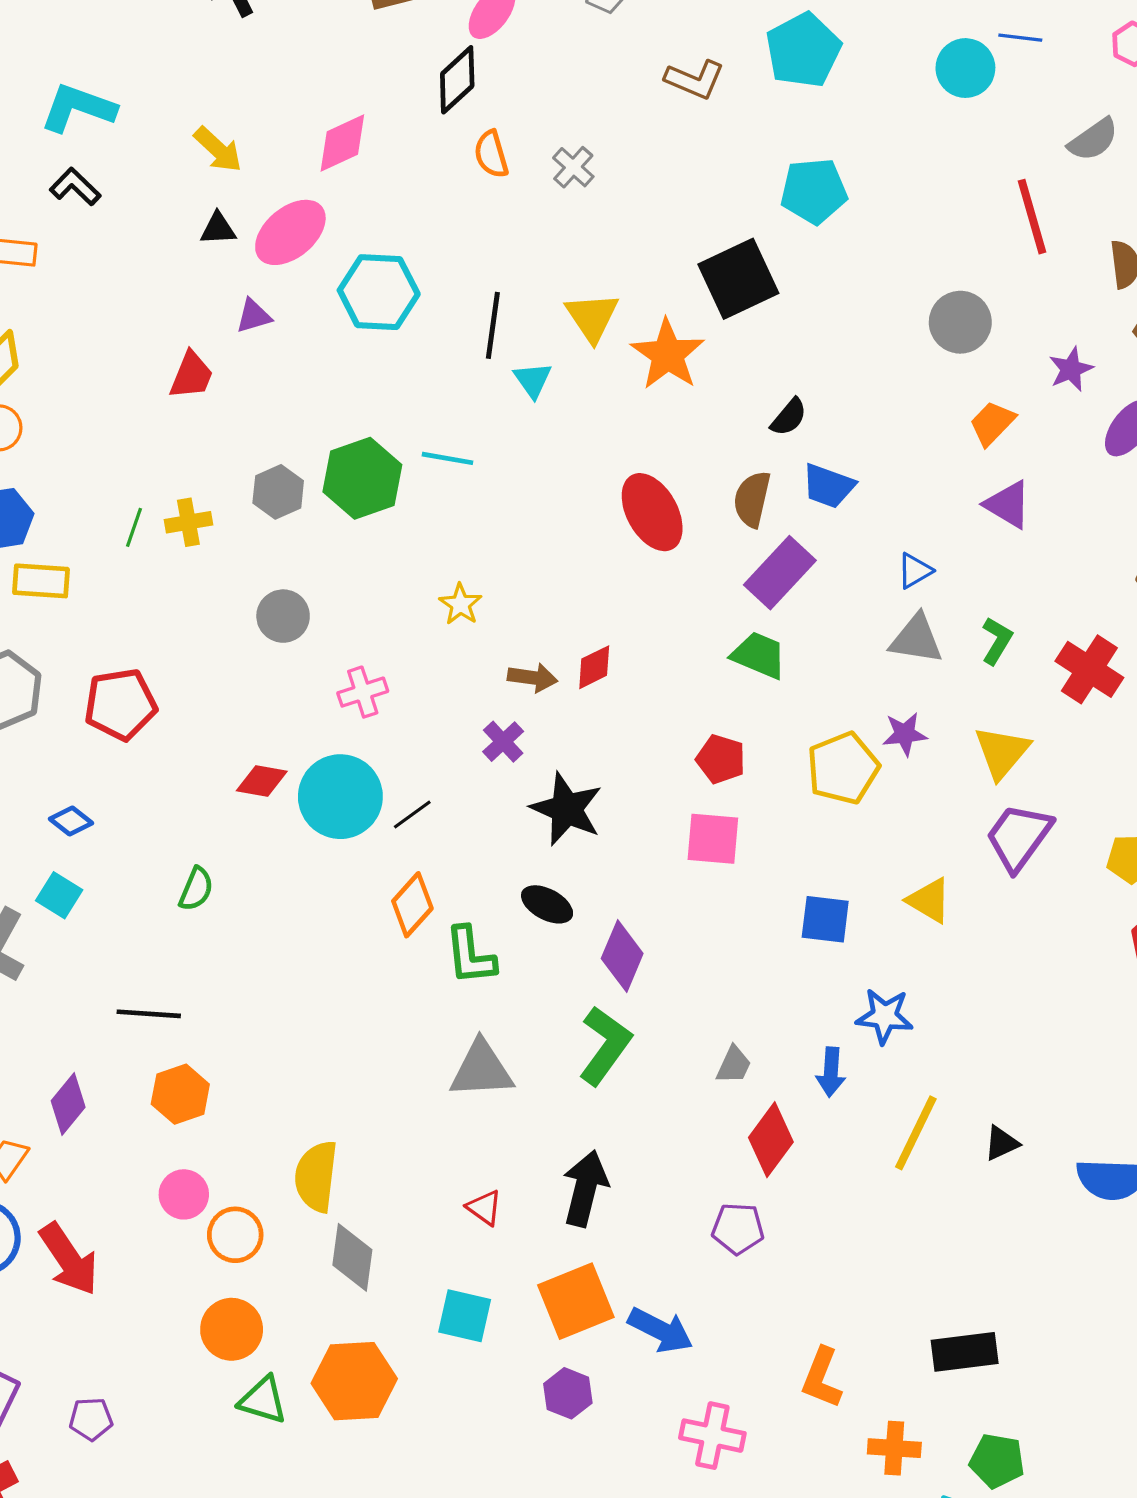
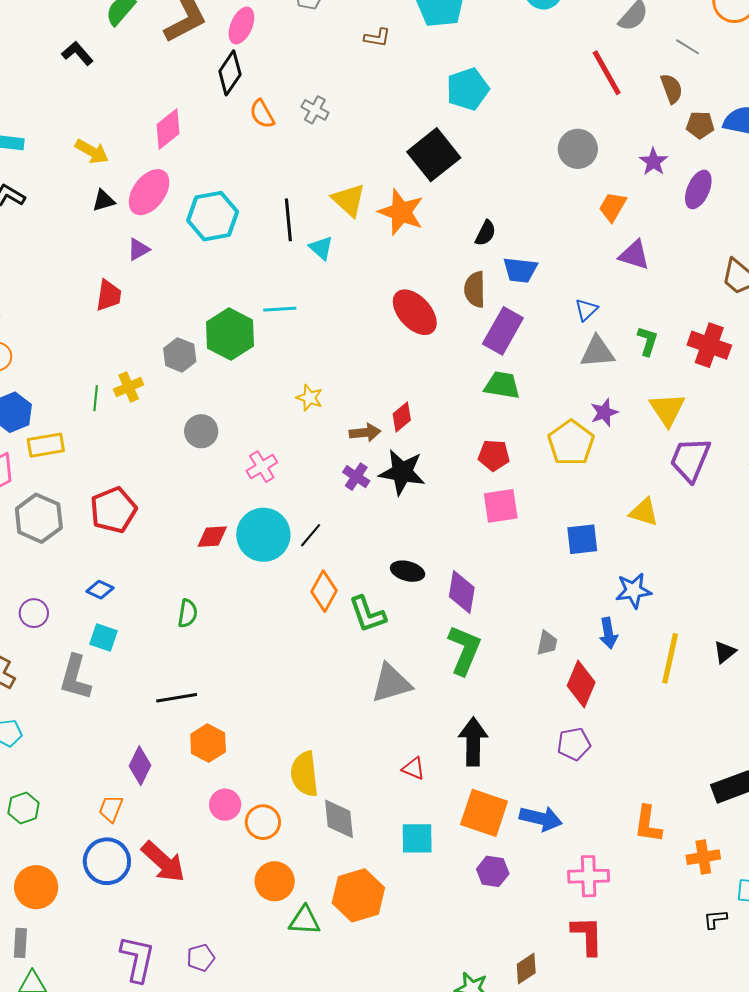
brown L-shape: (695, 80) -> (377, 38), size x0.7
black star: (567, 809) -> (402, 472), moved
orange square: (576, 1301) -> (484, 813), turned -36

